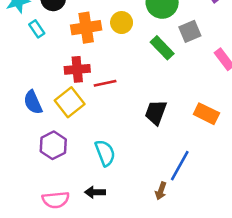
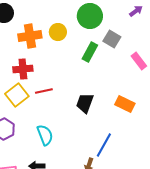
gray square: (190, 31) -> (112, 39), turned -36
green rectangle: (162, 48) -> (90, 52), turned 72
red line: (105, 83) -> (44, 91), moved

